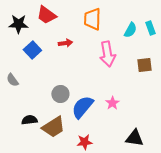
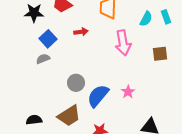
gray semicircle: (12, 80) -> (43, 59), moved, turned 104
black semicircle: (29, 120) -> (34, 120), moved

